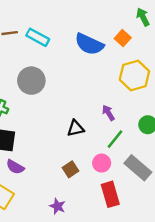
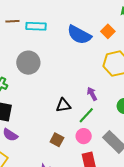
cyan rectangle: (38, 37) -> (36, 26), turned -30
green line: (115, 139) -> (86, 115), moved
brown square: (71, 169) -> (57, 140), turned -32

